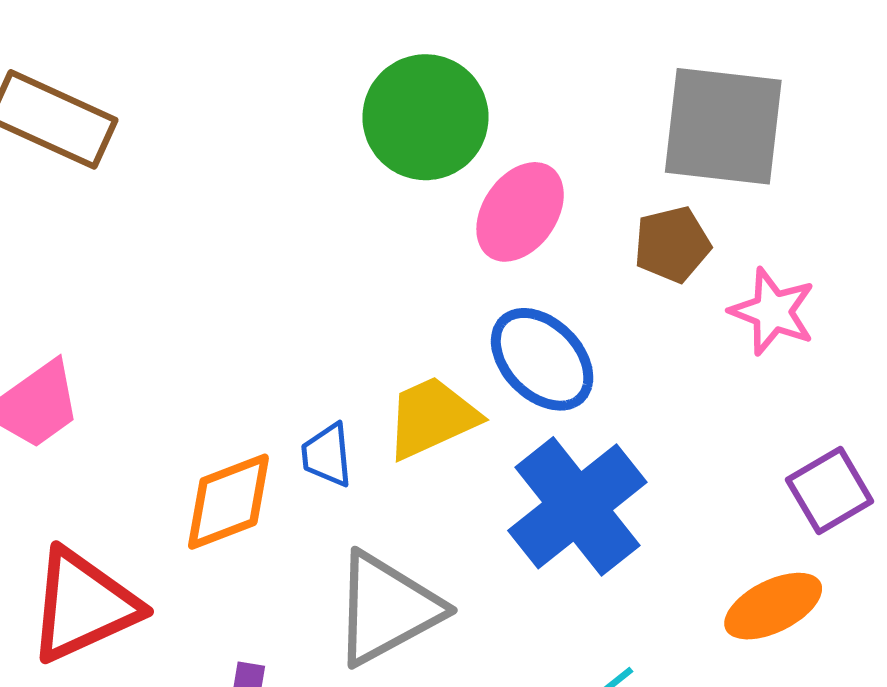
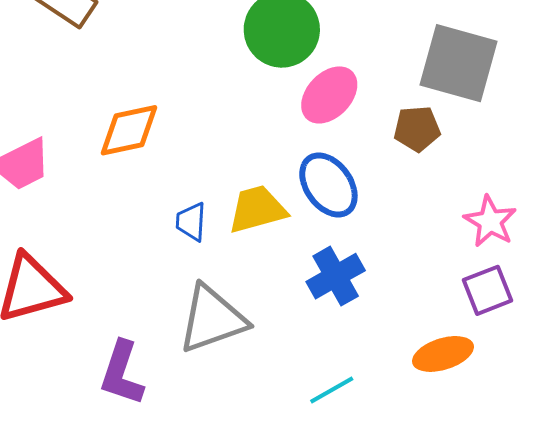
pink star: (773, 311) -> (490, 221), moved
orange diamond: (228, 502) -> (129, 130), moved
blue cross: (577, 506) -> (336, 276), size x0.7

